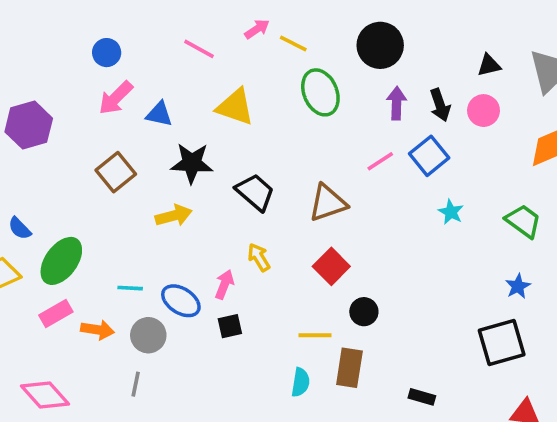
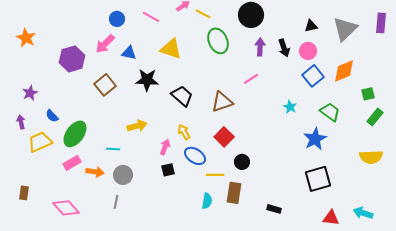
blue circle: (107, 53) -> (117, 19), moved
purple hexagon: (29, 125) -> (72, 59), moved
blue square: (429, 156) -> (313, 76), moved
yellow arrow: (174, 216) -> (137, 126), moved
blue star: (518, 286) -> (315, 139), moved, size x1.6
blue ellipse: (181, 301) -> (195, 156), moved

